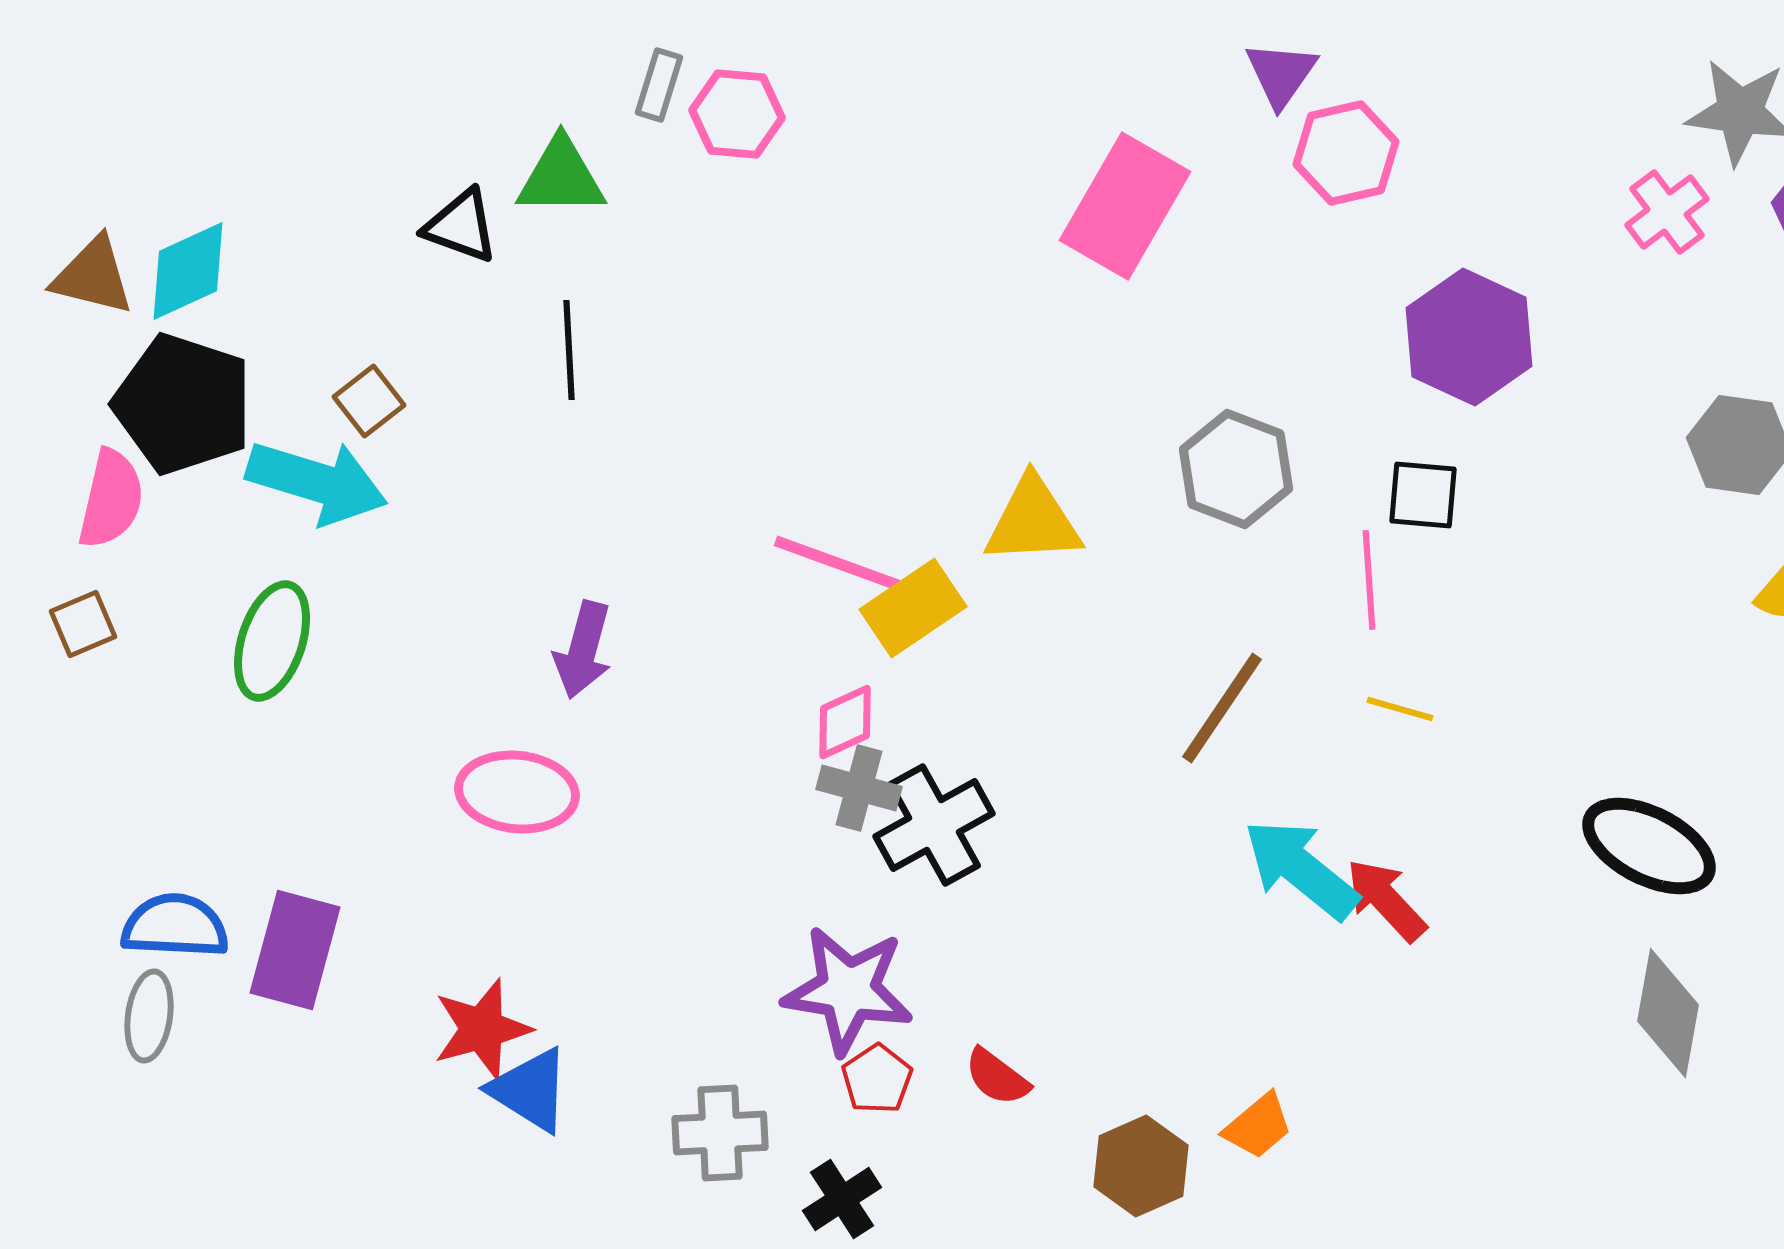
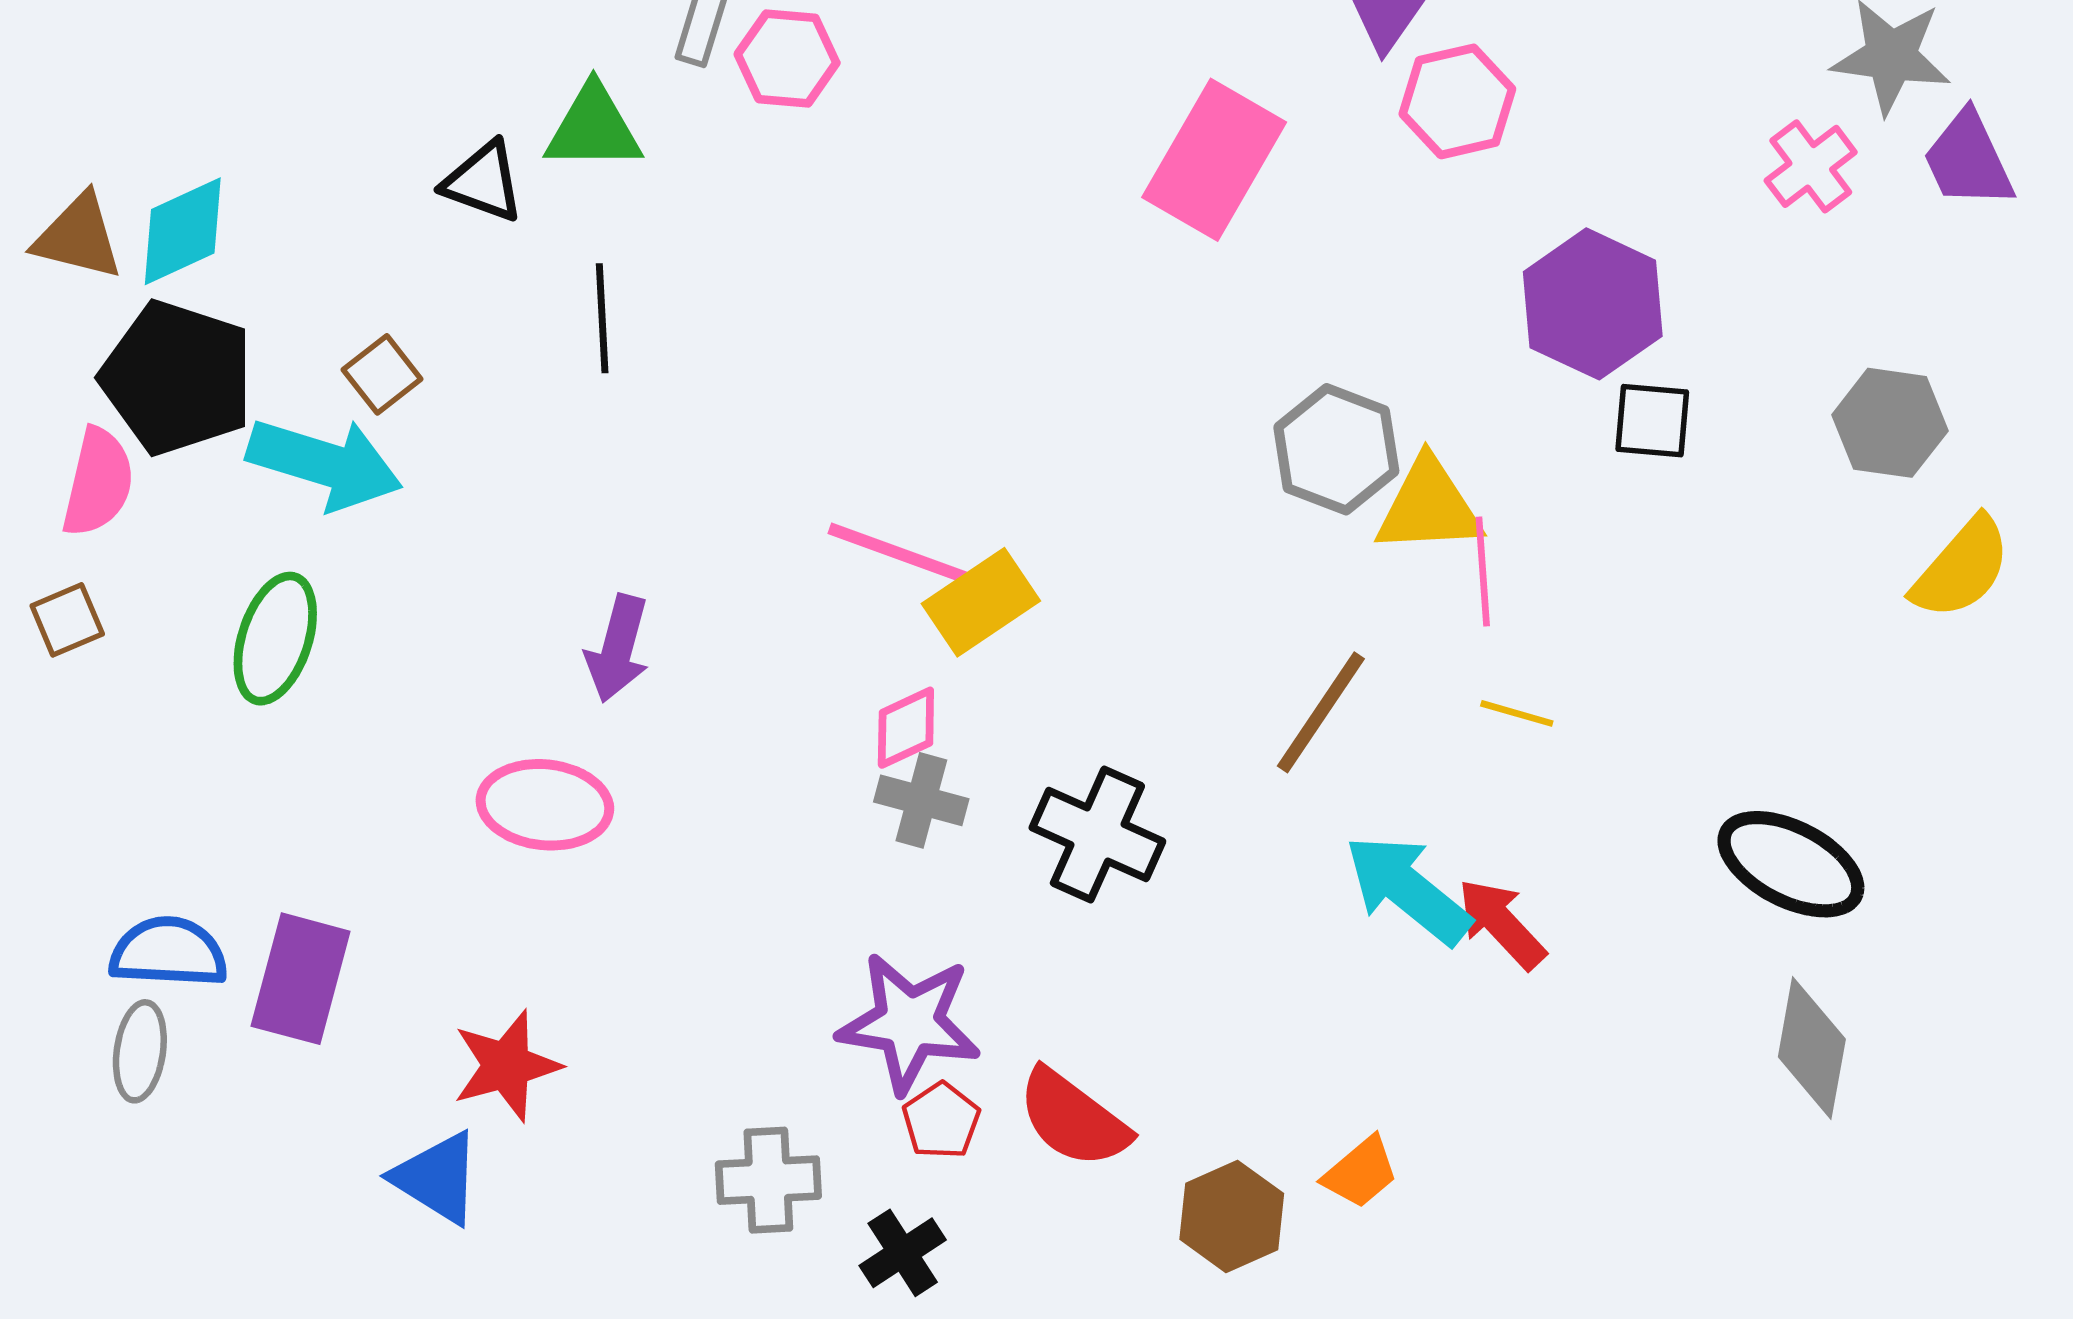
black square: (1423, 495) -> (1652, 421), moved
yellow triangle: (1033, 521) -> (1429, 506), moved
black cross: (934, 825) -> (1097, 835), moved, turned -37
red semicircle: (997, 1077) -> (1073, 1118), size x1.6
blue triangle: (530, 1090) -> (437, 1178), moved

